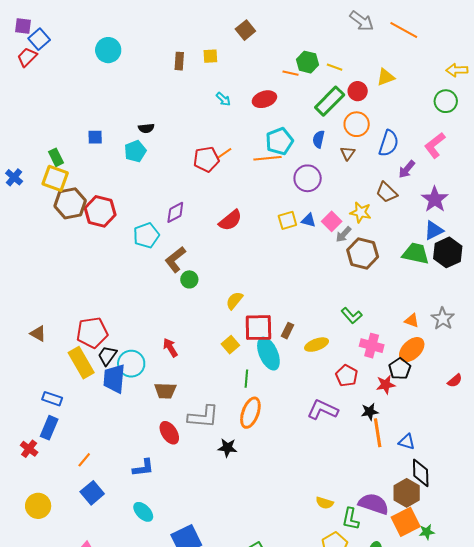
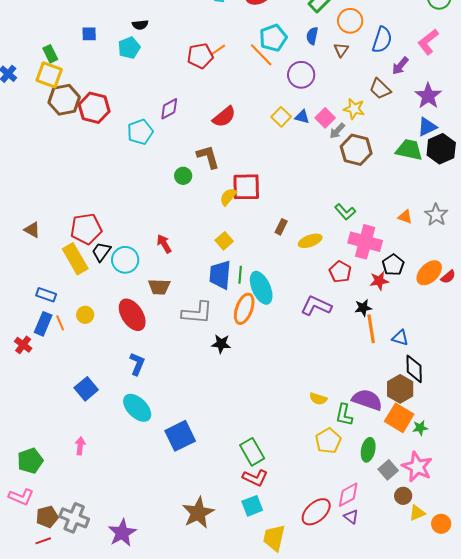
orange line: (267, 158) -> (261, 55), turned 52
yellow square: (287, 220) -> (281, 117), turned -30
brown L-shape: (175, 259) -> (208, 157), moved, turned 112
red square: (258, 328) -> (246, 187), moved
pink cross: (372, 346) -> (365, 242), size x1.4
orange ellipse: (412, 350) -> (429, 273), moved
cyan ellipse: (268, 354) -> (261, 288), moved
blue trapezoid: (114, 379) -> (220, 275), moved
red ellipse: (169, 433) -> (132, 315), moved, size x1.4
orange line: (84, 460) -> (60, 323), moved, turned -63
blue L-shape: (143, 468) -> (137, 364), turned -60
yellow circle: (38, 506) -> (85, 315), moved, size x0.7
cyan ellipse: (143, 512) -> (137, 408), size x1.4
orange square: (406, 522) -> (399, 418), turned -32

